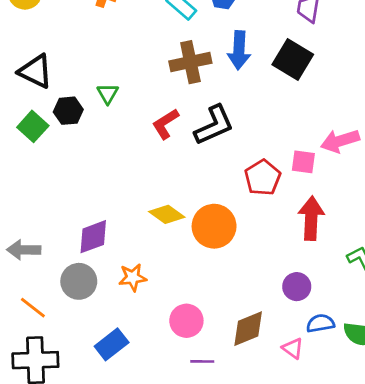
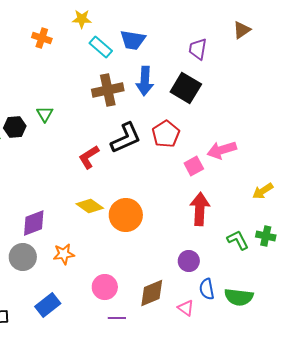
red L-shape: (165, 124) -> (89, 157), moved
pink square: (303, 162) -> (194, 166), turned -36
red pentagon: (263, 178) -> (166, 134), moved
blue semicircle: (320, 323) -> (207, 289), turned -90

